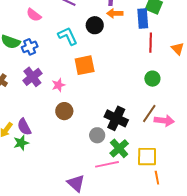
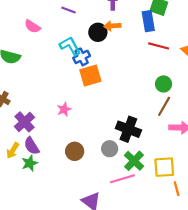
orange arrow: (115, 13) -> (112, 26), moved
red line: (151, 43) -> (159, 46), turned -72
blue cross: (30, 47) -> (82, 57), moved
purple cross: (32, 77) -> (24, 122), moved
pink star: (58, 85) -> (64, 109), moved
brown circle: (64, 111) -> (75, 151), moved
brown line: (149, 114) -> (164, 106), moved

